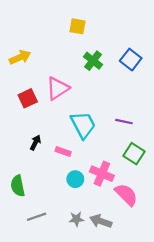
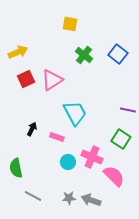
red square: (28, 98) -> (26, 79), moved
purple line: (124, 122) -> (128, 110), moved
gray line: (37, 217) -> (33, 196), turned 48

